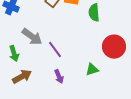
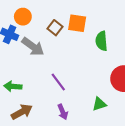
gray arrow: (32, 37) -> (33, 47), moved
green arrow: (14, 54) -> (13, 86), turned 112

